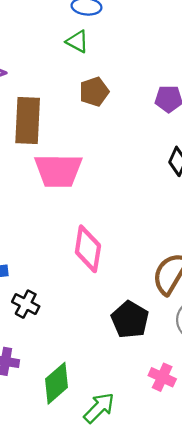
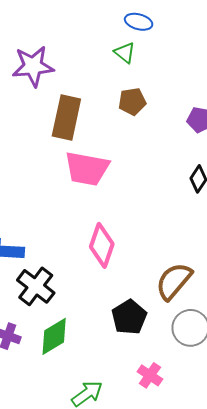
black cross: (26, 304) -> (36, 286), size x1.5
green diamond: (56, 383) -> (54, 336), moved

